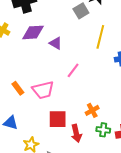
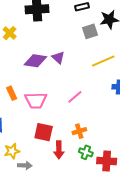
purple diamond: (33, 32) -> (35, 61), moved
yellow line: (100, 37) -> (103, 61), turned 40
pink line: (73, 70) -> (75, 97), moved

